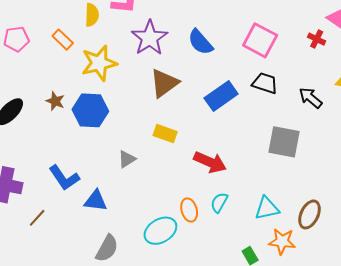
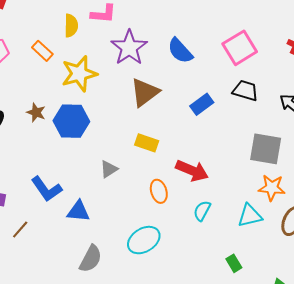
pink square: (260, 40) -> (240, 48), turned 32
blue rectangle: (221, 96) -> (202, 104), size x0.7
orange ellipse: (189, 210) -> (159, 191), moved
orange star: (282, 241) -> (272, 188), moved

